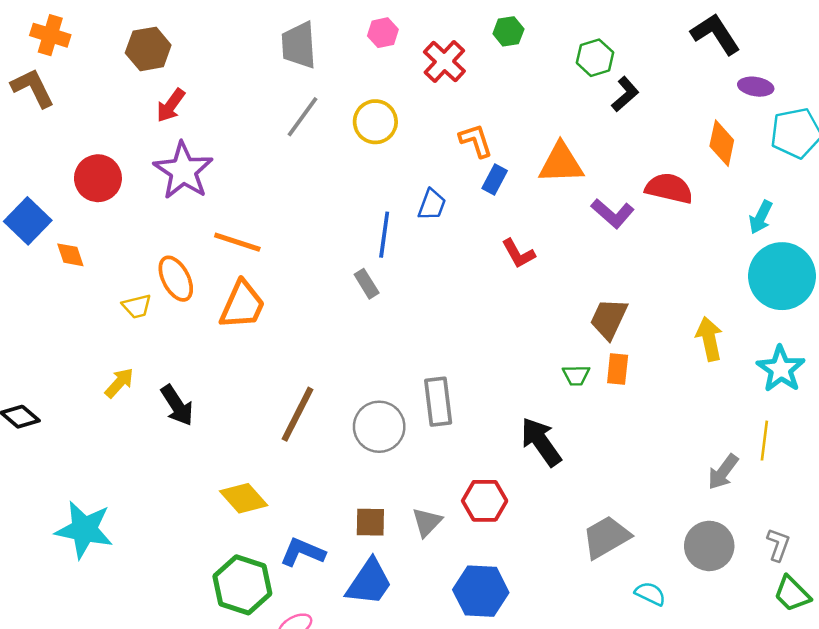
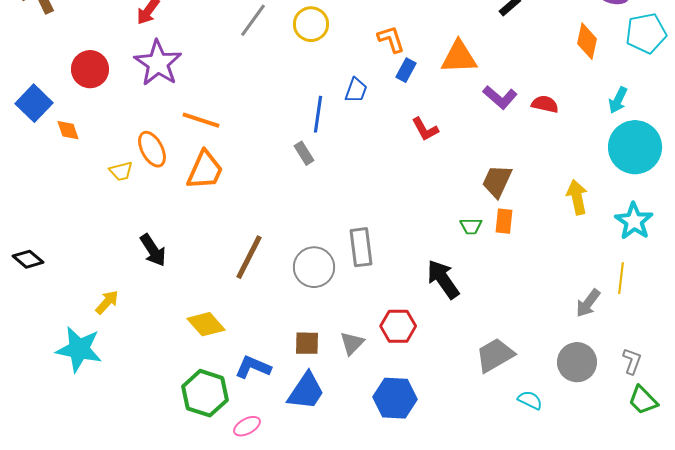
red semicircle: (669, 188) -> (545, 104), moved, size x0.7
yellow arrow: (119, 383) -> (107, 302), moved

